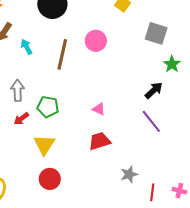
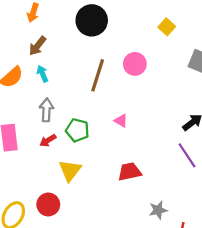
cyan arrow: (26, 47) -> (42, 74), moved
pink triangle: (99, 109) -> (121, 121), moved
red circle: (50, 179) -> (48, 204), moved

